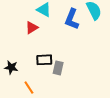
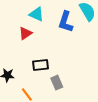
gray rectangle: (58, 68) -> (57, 83), moved, turned -32

